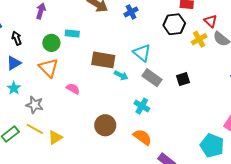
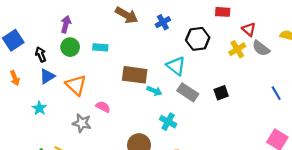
black hexagon: (174, 24) -> (198, 39), moved
green circle: (51, 43) -> (70, 47), moved
blue triangle: (14, 63) -> (47, 76), moved
gray star: (35, 105) -> (82, 123), moved
cyan cross: (142, 106) -> (168, 122), moved

